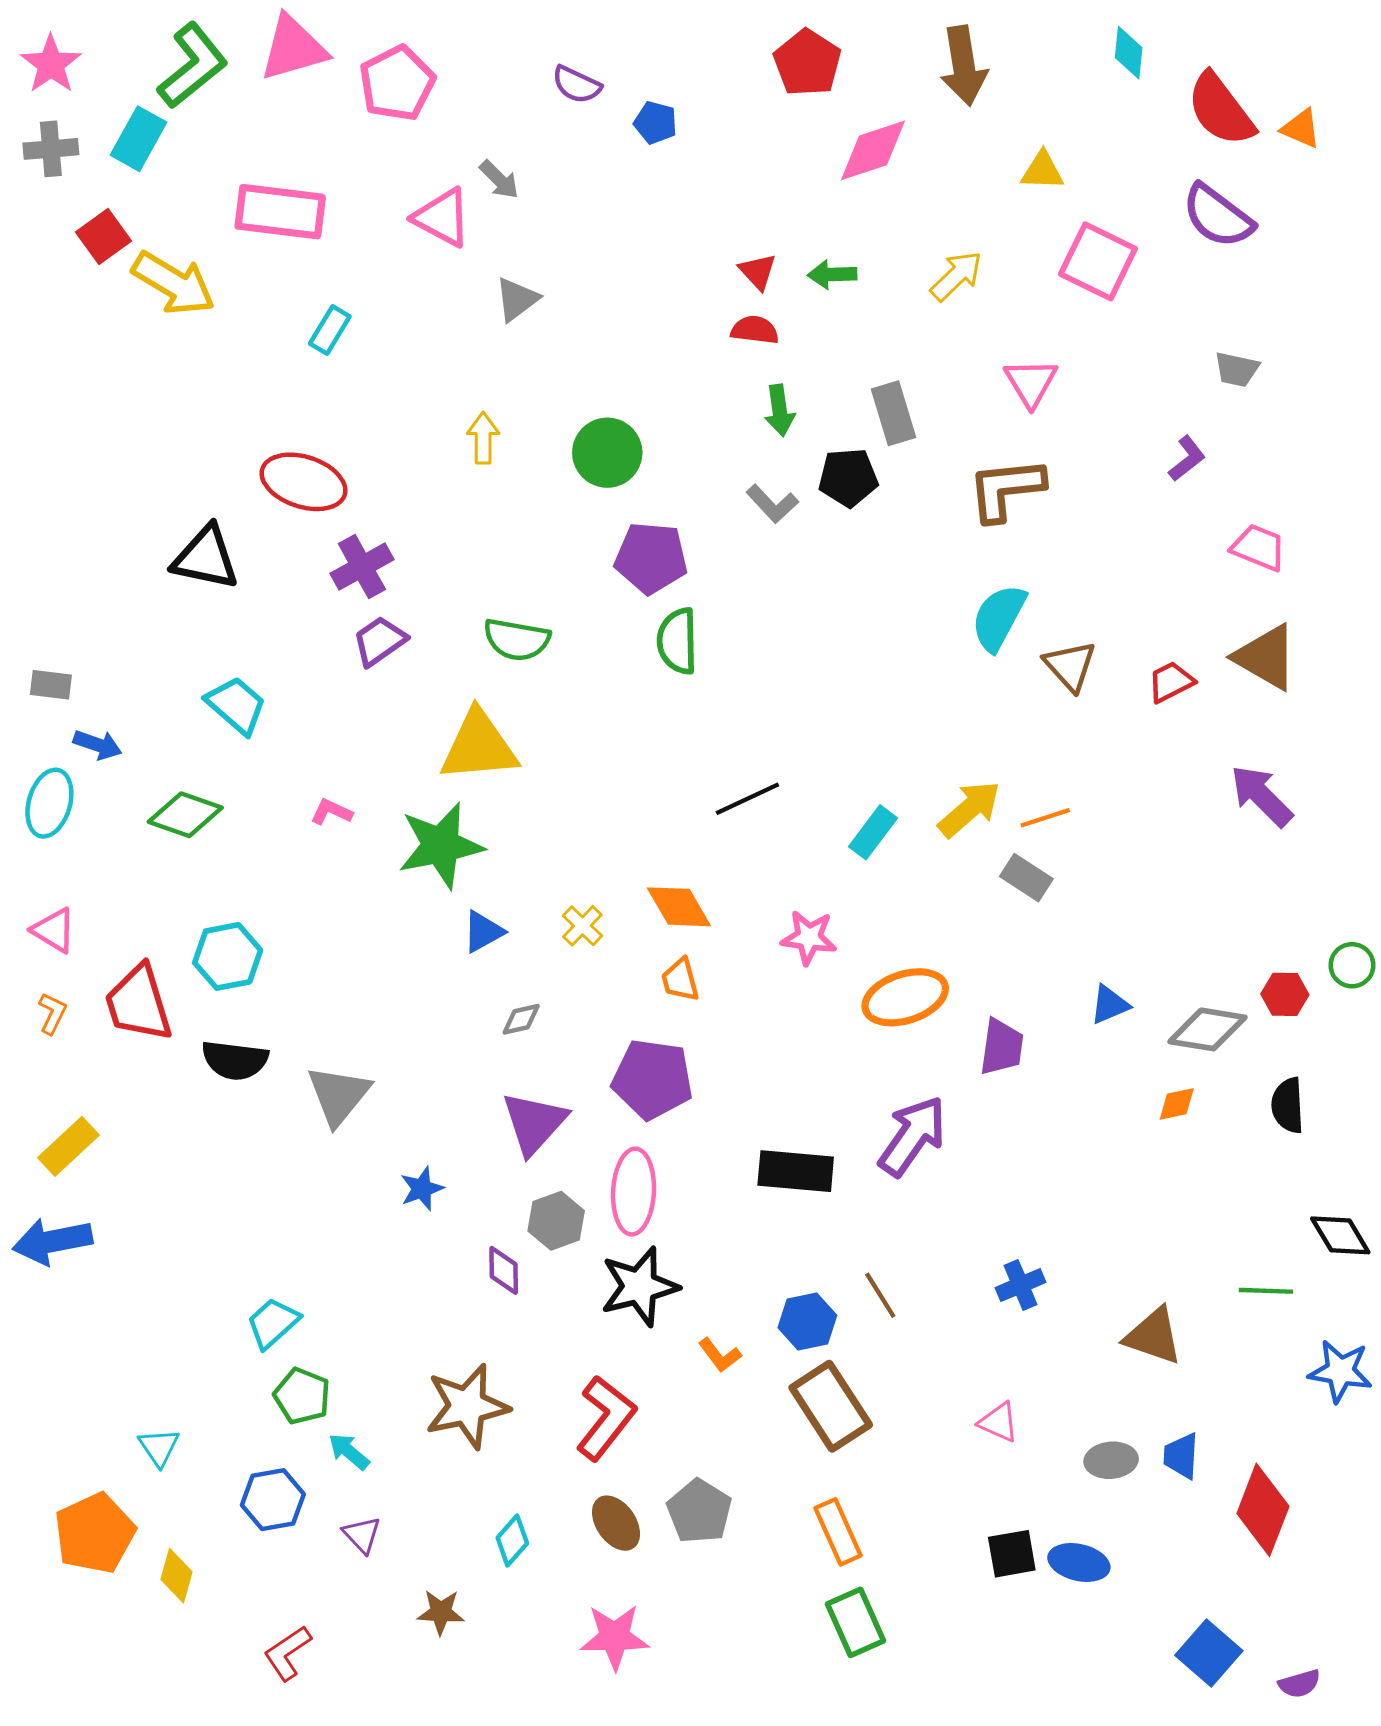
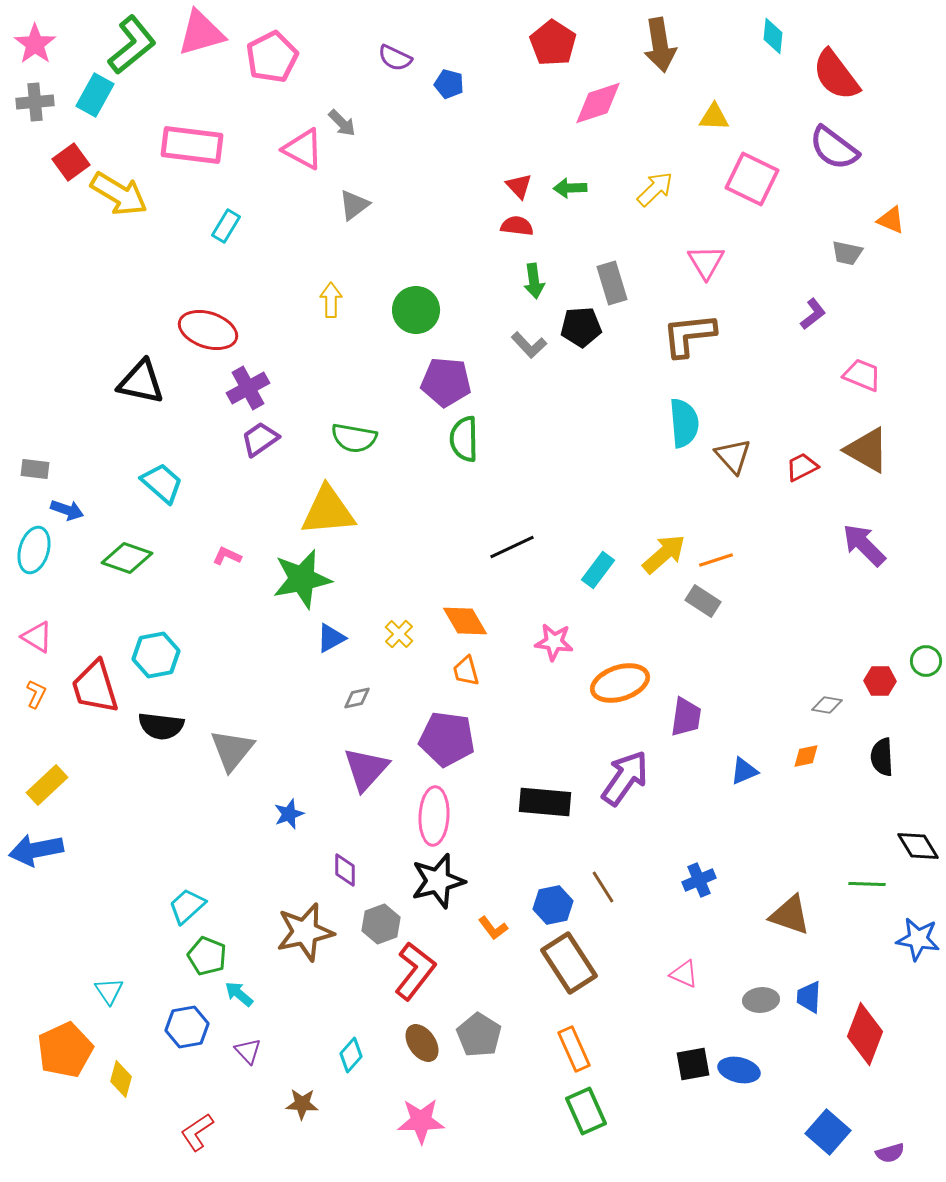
orange triangle: (1301, 128) -> (891, 220), moved
cyan semicircle: (999, 618) -> (684, 423), turned 147
blue triangle: (1110, 1005) -> (744, 771), moved
gray diamond: (1207, 1029) -> (827, 705), size x0.6
gray hexagon: (556, 1221) -> (381, 924), moved
brown star: (467, 1406) -> (305, 932), moved

